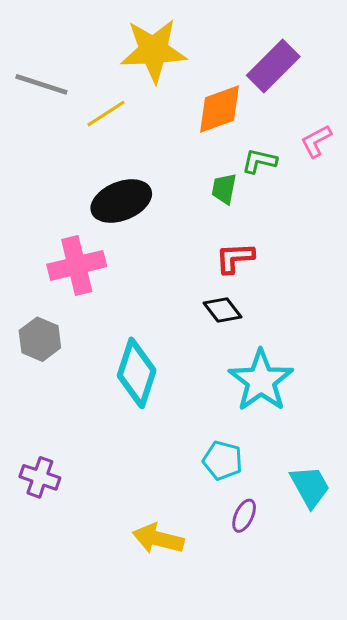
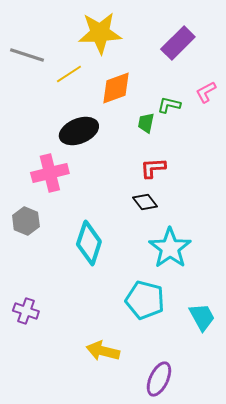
orange diamond: (219, 109) -> (116, 88), moved
cyan pentagon: (223, 460) -> (145, 300), size x1.5
purple ellipse: (244, 516) -> (159, 379), moved, size x1.6

